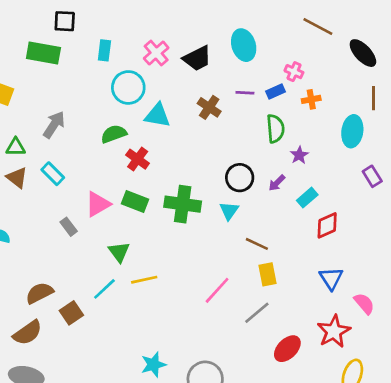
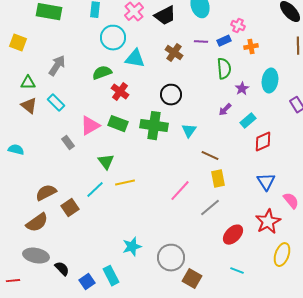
cyan ellipse: (352, 131) -> (270, 81), moved
black circle: (240, 178) -> (171, 95), moved

